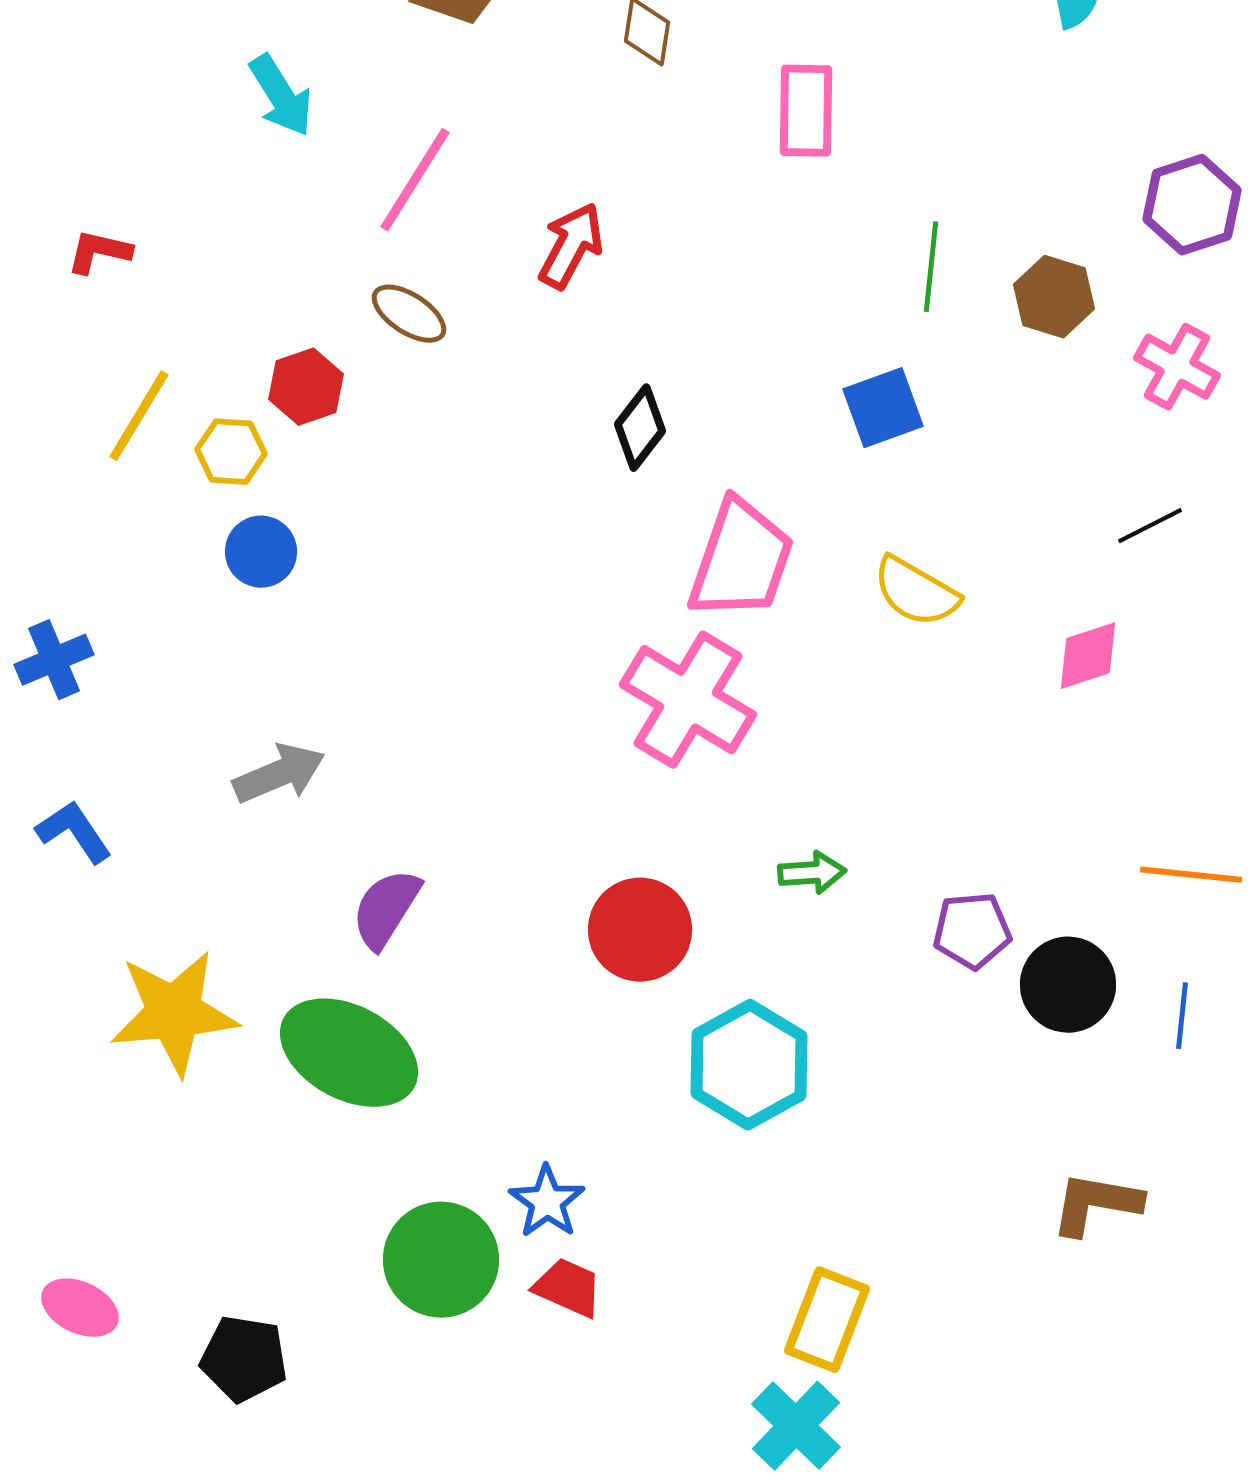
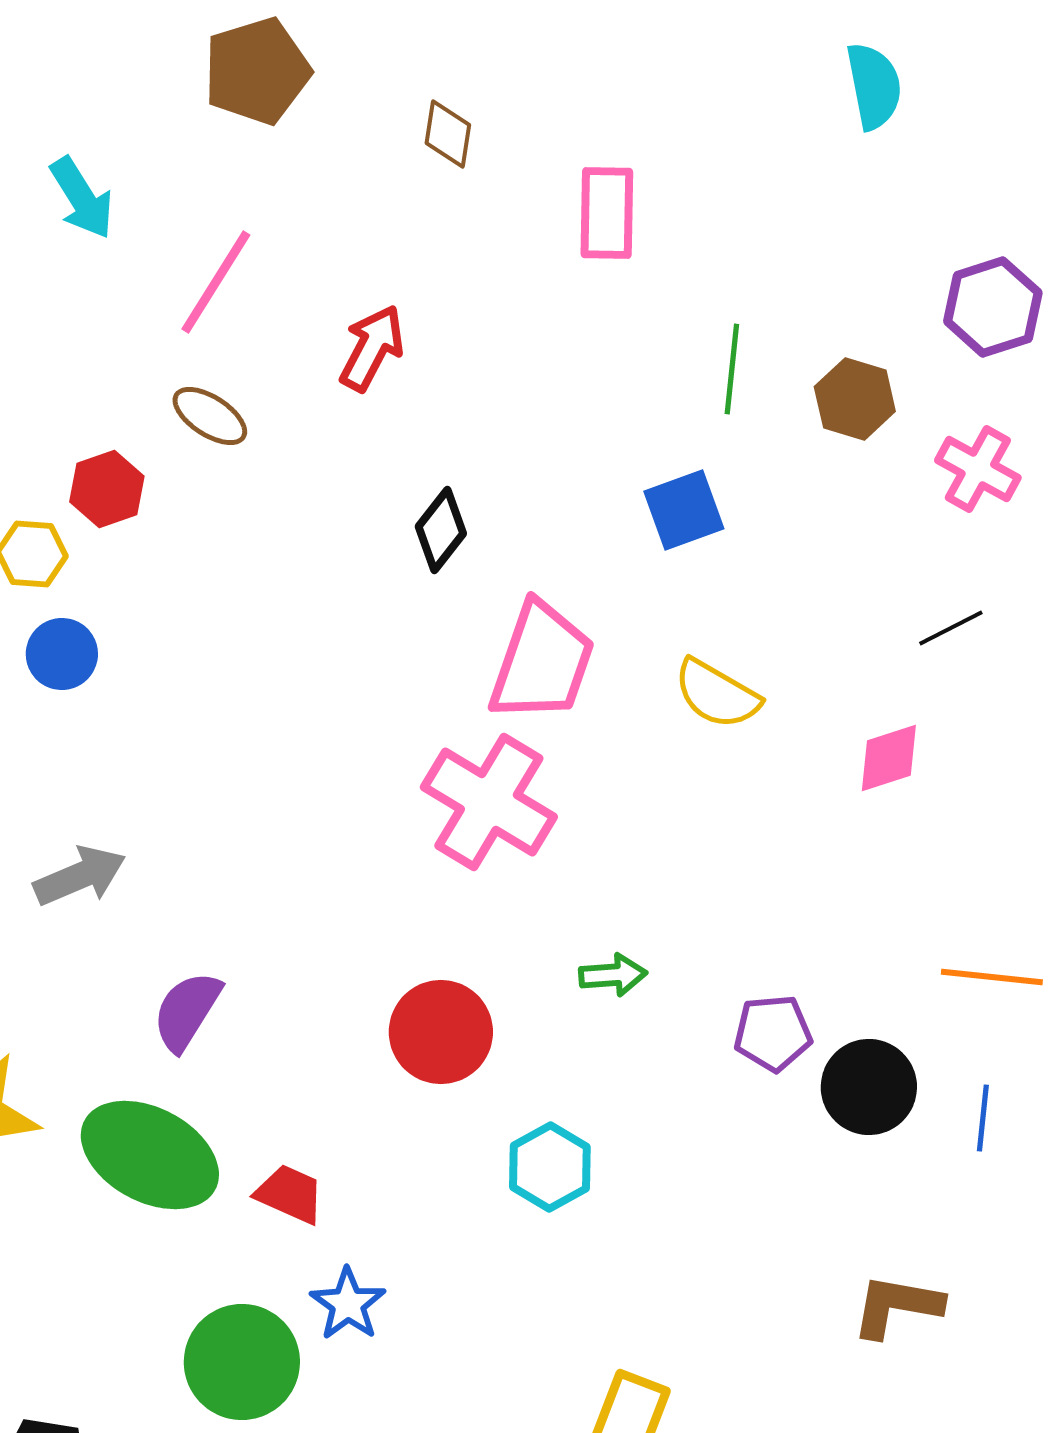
cyan hexagon: (749, 1065) -> (550, 1167), size x0.7
red trapezoid: (568, 1288) -> (290, 1194), moved

